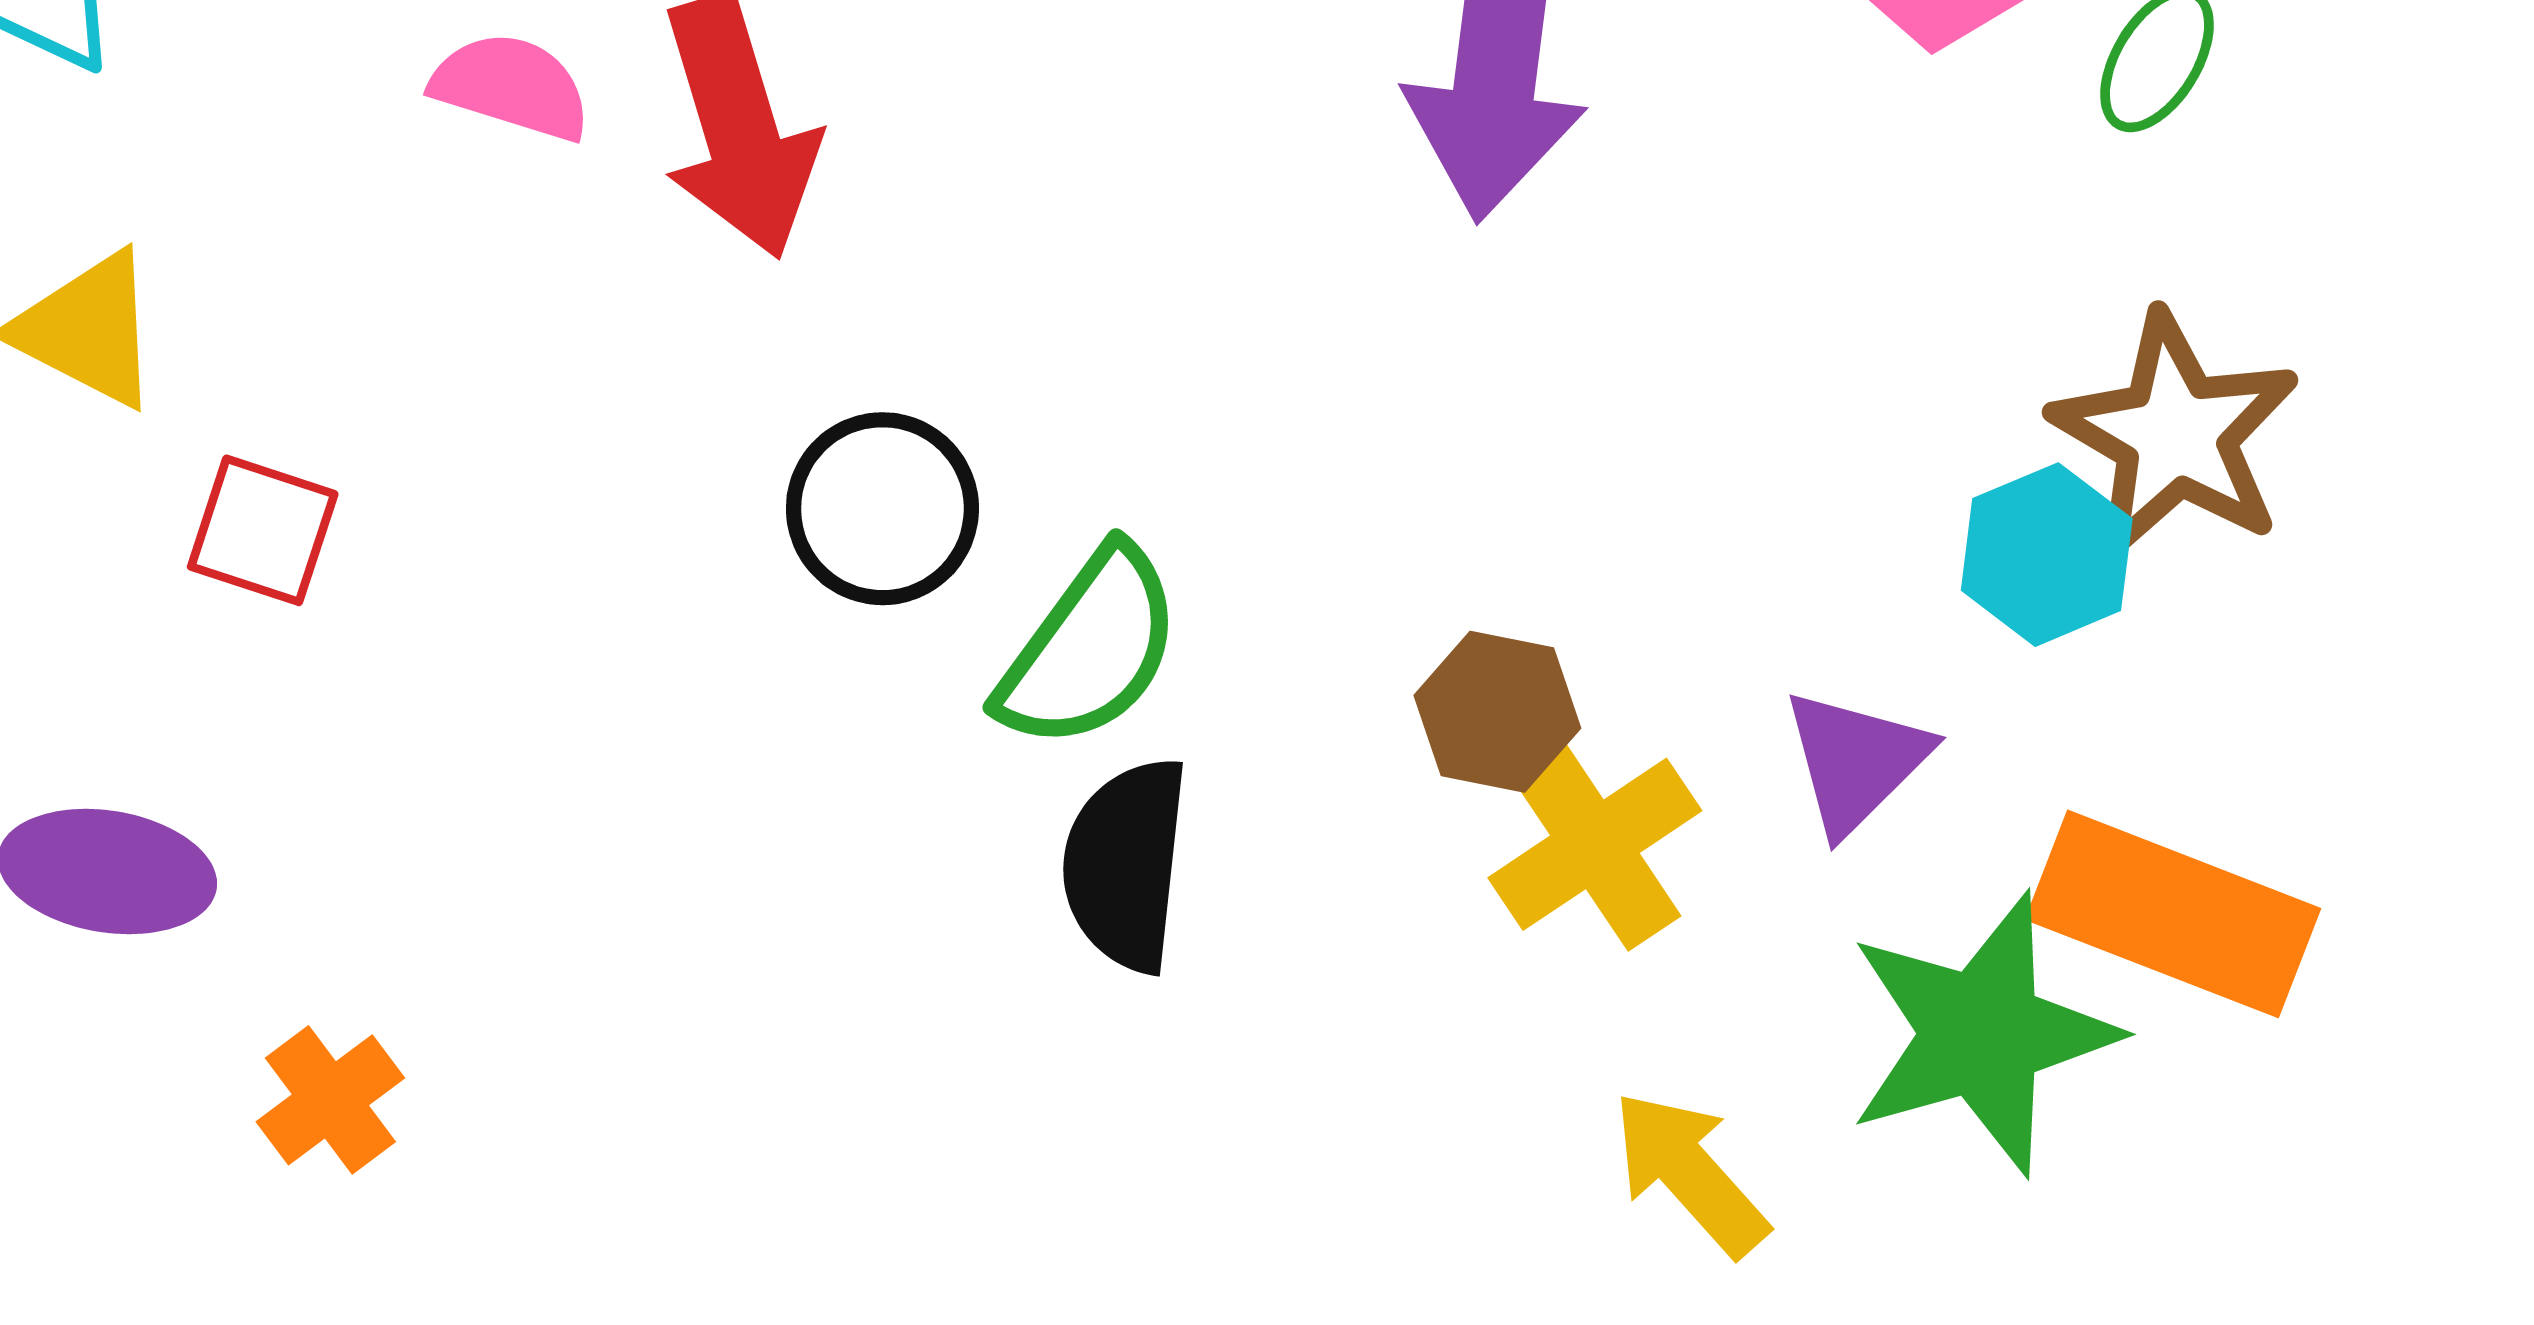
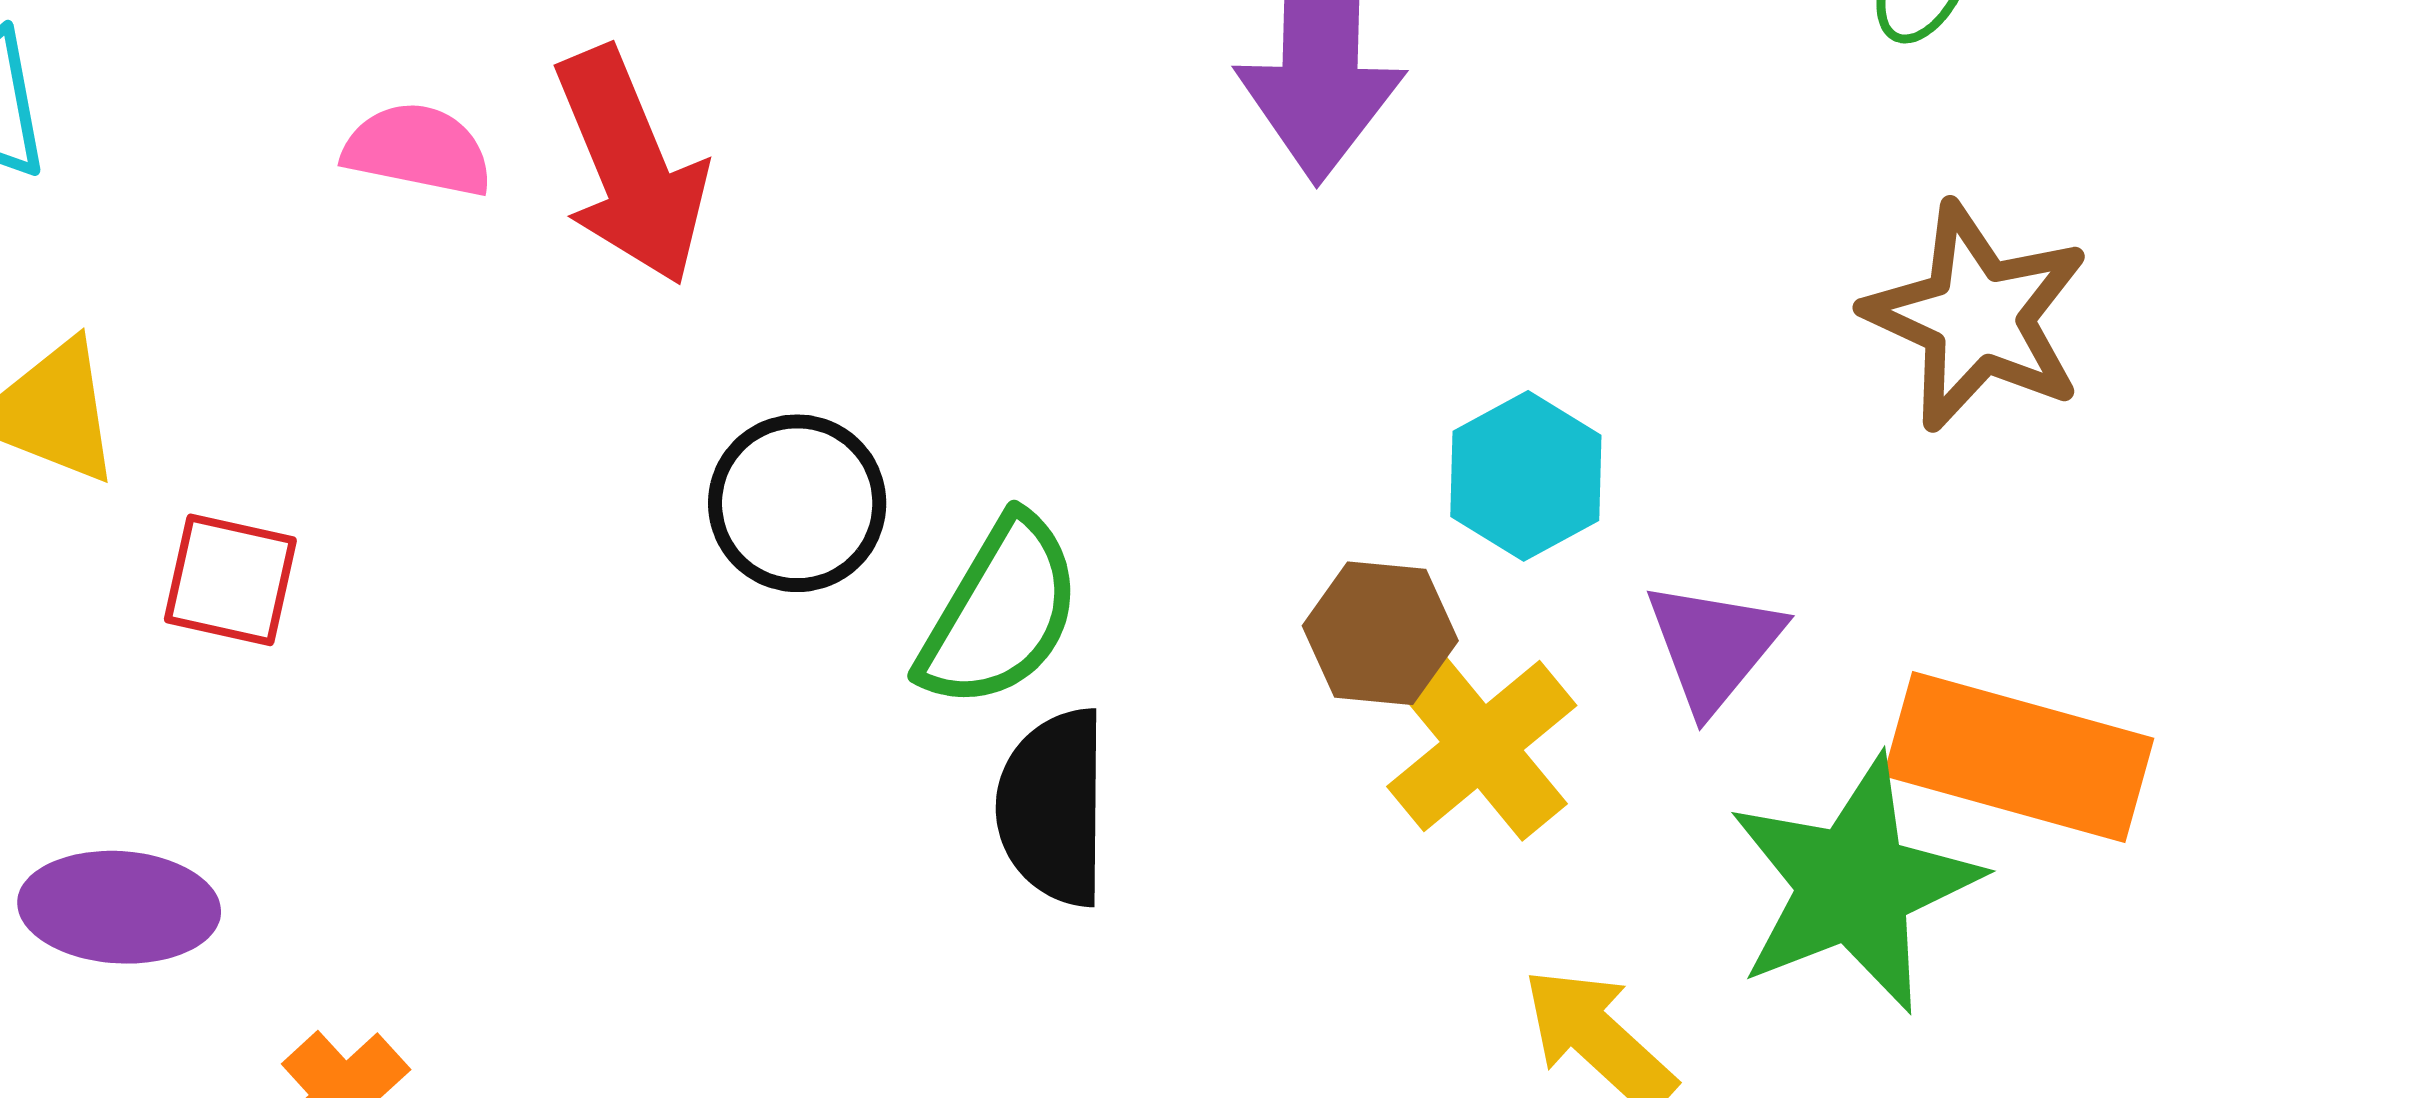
cyan hexagon: (2047, 555) -> (1526, 476), moved

